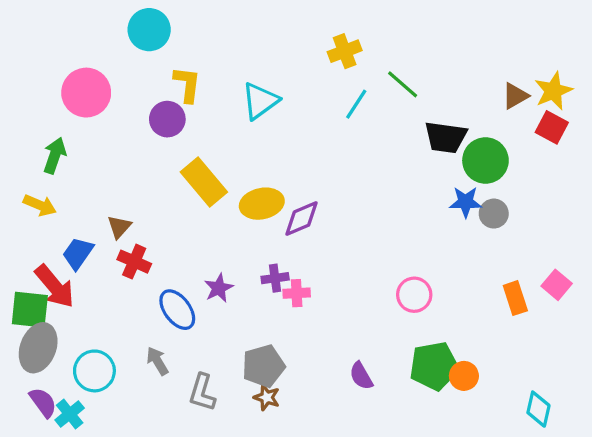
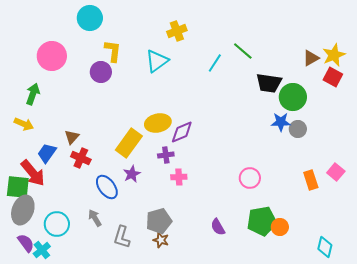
yellow cross: (345, 51) -> (177, 31), moved
yellow rectangle: (204, 182) -> (129, 143), moved, turned 76
purple cross: (275, 278) -> (166, 155), moved

